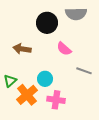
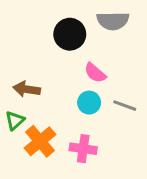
brown arrow: (22, 49) -> (27, 89), moved
cyan circle: (45, 79) -> (89, 103), moved

